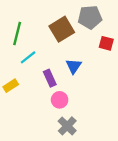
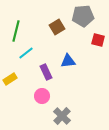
brown square: (62, 29) -> (57, 27), size x0.7
blue triangle: (74, 66) -> (68, 61), turned 49
pink circle: (60, 100) -> (42, 96), moved

